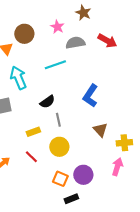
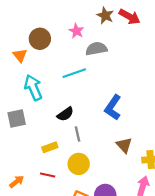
red arrow: (107, 41) -> (130, 17), moved
red line: (31, 157) -> (48, 175), turned -32

